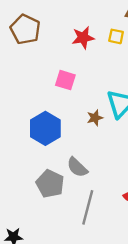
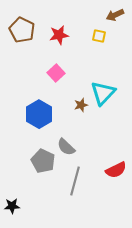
red star: (83, 38) -> (59, 35), moved
pink square: (65, 80) -> (56, 73), turned 30

